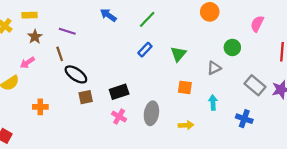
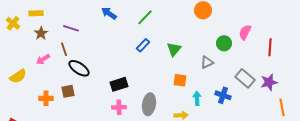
pink semicircle: (257, 24) -> (245, 32), moved
pink arrow: (27, 63) -> (43, 59), moved
brown square: (86, 97) -> (68, 91), moved
cyan arrow: (213, 103) -> (197, 98), moved
pink cross: (119, 117) -> (119, 107), turned -32
blue cross: (244, 119) -> (223, 95), moved

